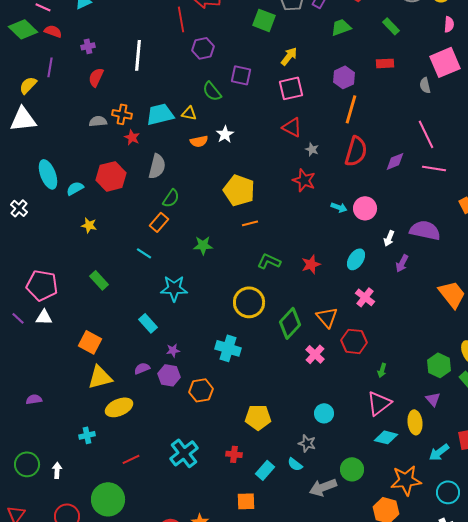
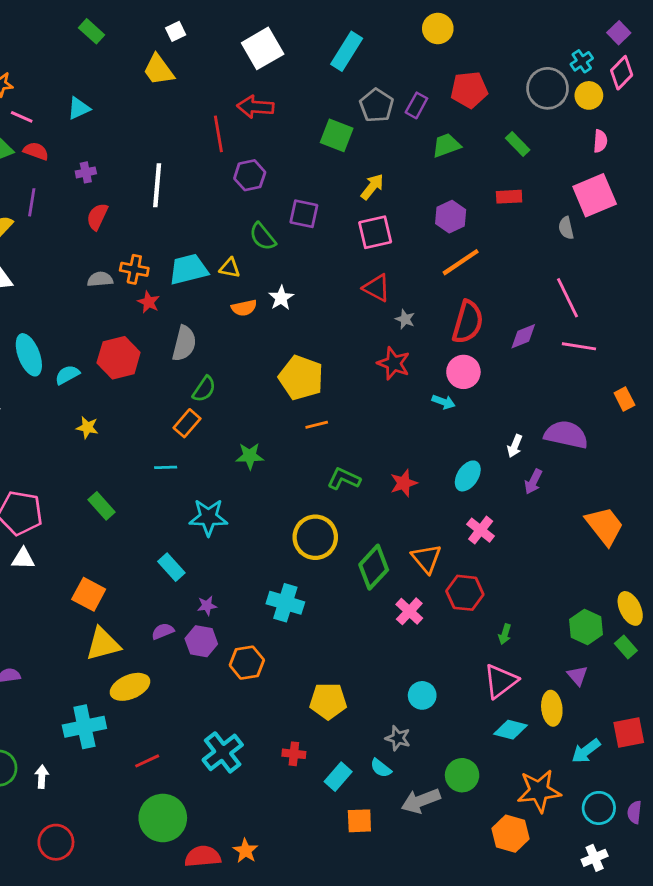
orange line: (351, 109) -> (461, 262), turned 40
pink circle: (365, 208) -> (463, 372), moved
cyan line: (144, 253) -> (166, 467), turned -35
cyan cross: (87, 435) -> (84, 727), size x1.8
green circle: (108, 499) -> (163, 818), moved
orange square: (246, 501) -> (359, 821), moved

